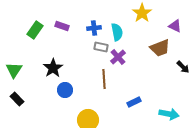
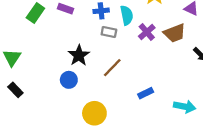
purple cross: (118, 57) -> (147, 32), moved
black star: (53, 68) -> (79, 55), moved
brown line: (104, 79) -> (112, 68), turned 48

